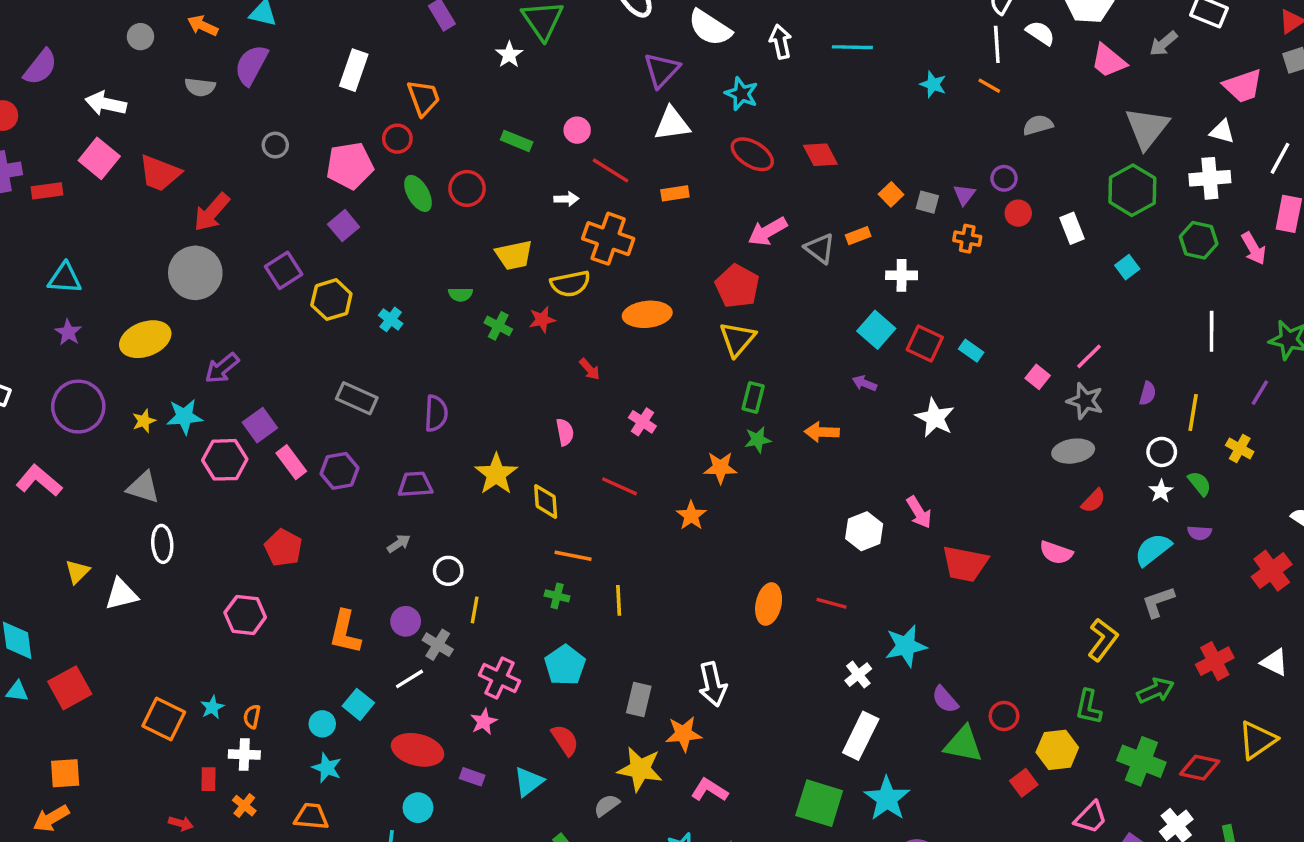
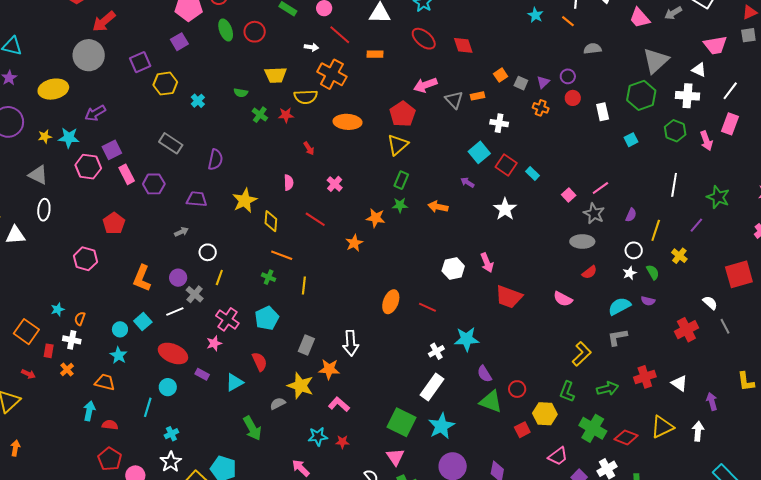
orange square: (164, 719) -> (26, 332), moved

